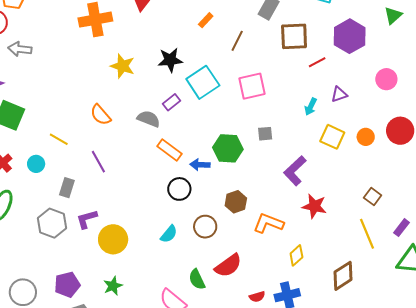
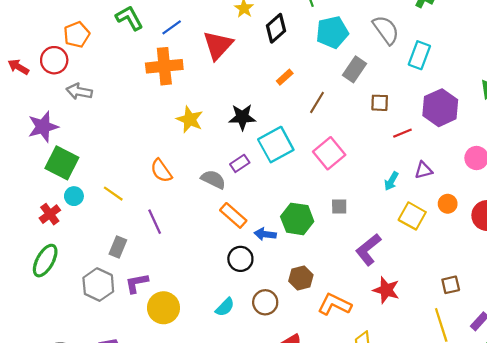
brown square: (294, 36) -> (380, 103), size x0.6
pink square: (252, 86) -> (329, 153), turned -32
orange circle: (366, 137) -> (448, 204), moved
cyan circle: (36, 164) -> (74, 196), moved
brown square: (373, 197) -> (451, 285), turned 36

